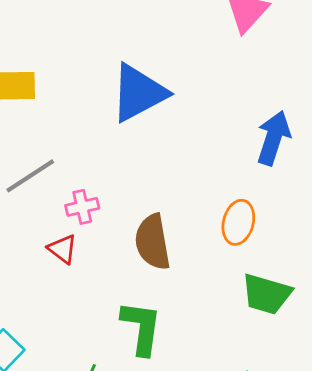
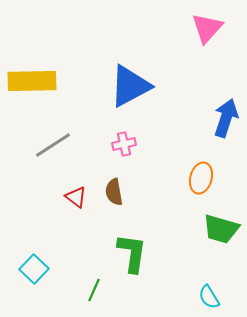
pink cross: (82, 207) -> (124, 144), moved
brown semicircle: (153, 242) -> (114, 192), moved, size x0.7

